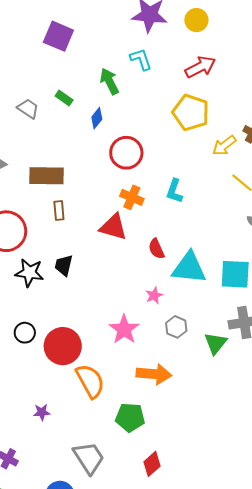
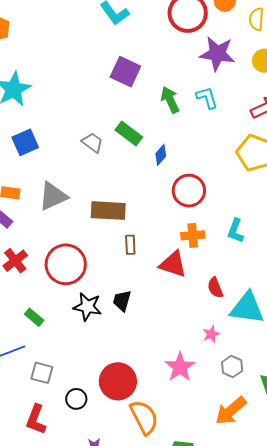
green arrow: (109, 81) -> (170, 100), moved
green rectangle: (64, 98) -> (129, 133), size x1.5
orange cross: (132, 197) -> (193, 235), turned -30
brown rectangle: (59, 211) -> (130, 245), moved
black circle: (25, 333) -> (76, 399), moved
orange arrow: (154, 374) -> (231, 411), moved, turned 132

